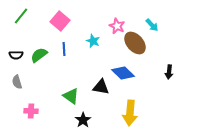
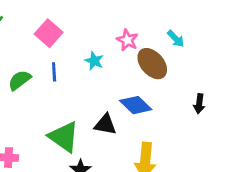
green triangle: (71, 96) -> (64, 137), size x1.4

